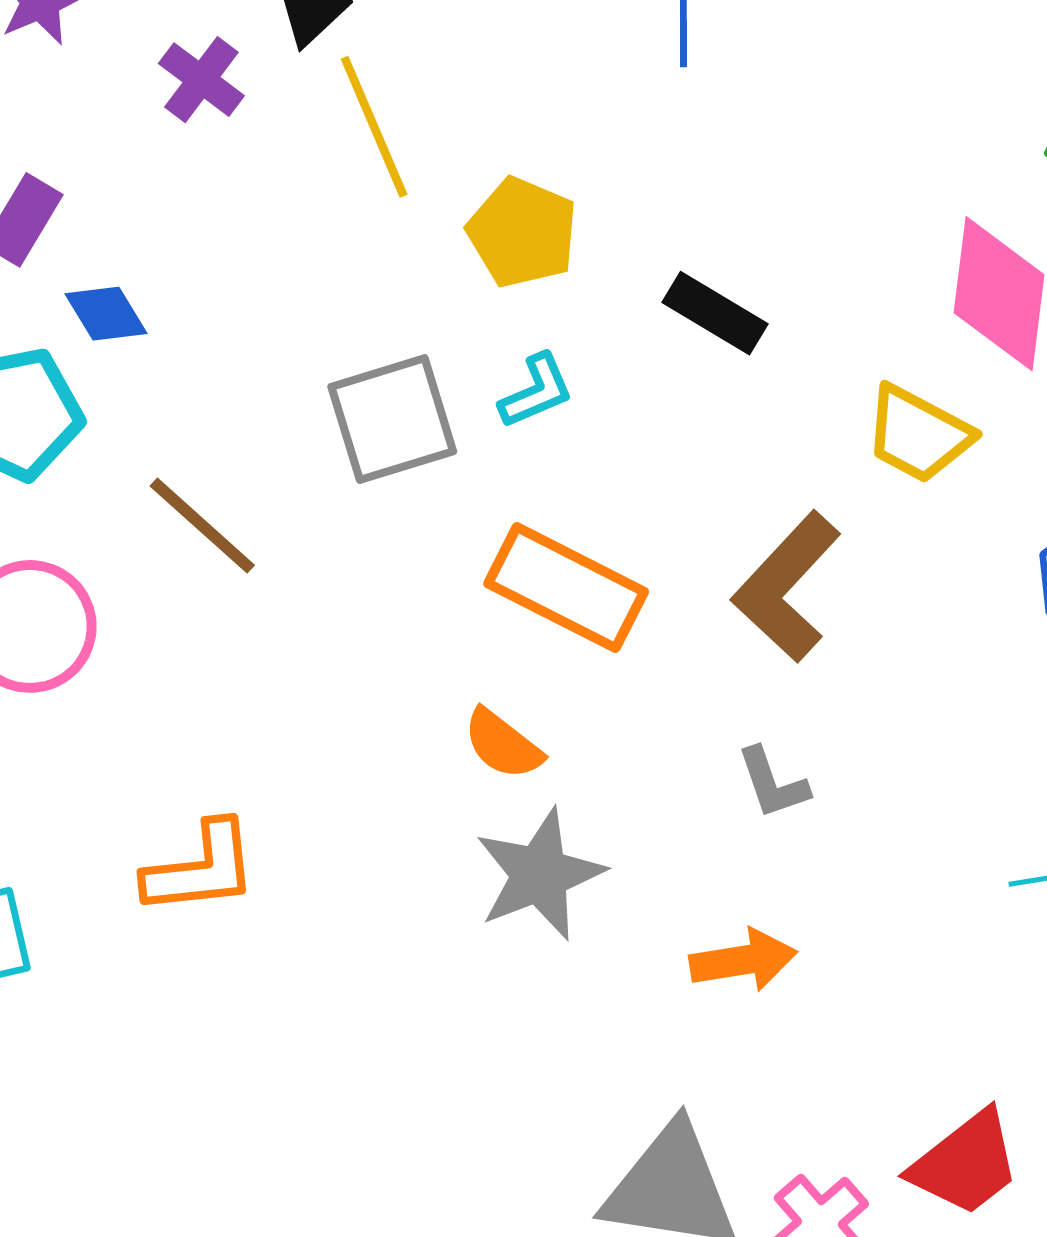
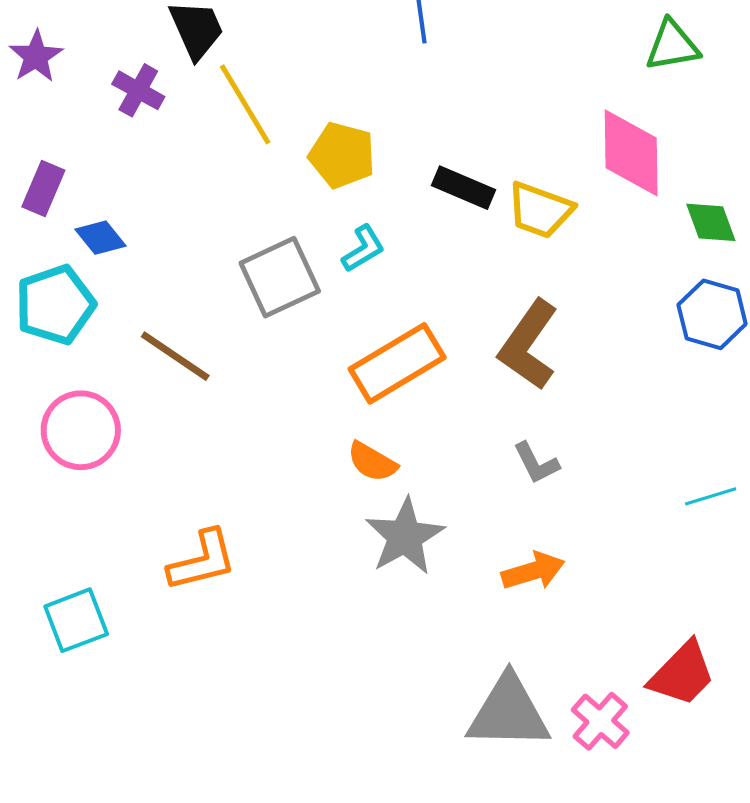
yellow trapezoid: (918, 434) -> (540, 210), moved
orange rectangle: (566, 588) -> (397, 363), turned -50

